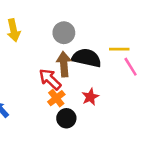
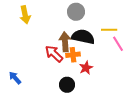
gray circle: (64, 33) -> (76, 12), moved
orange cross: (56, 98) -> (73, 55), moved, turned 32

